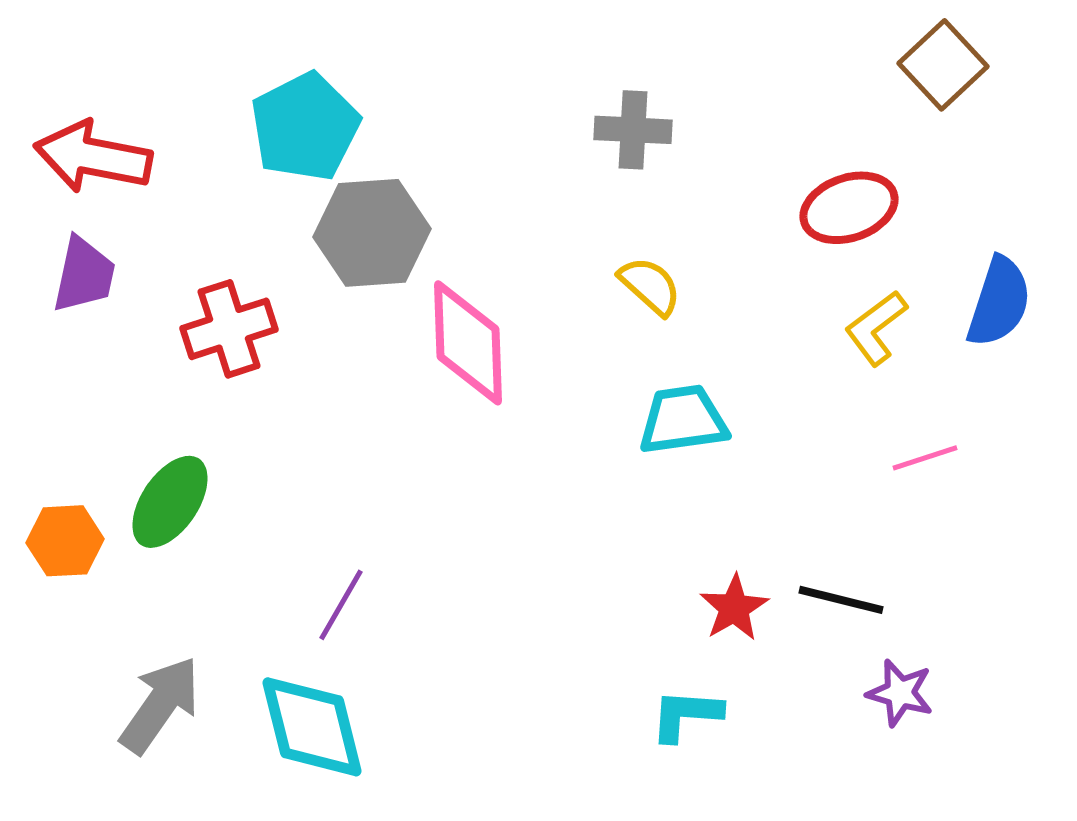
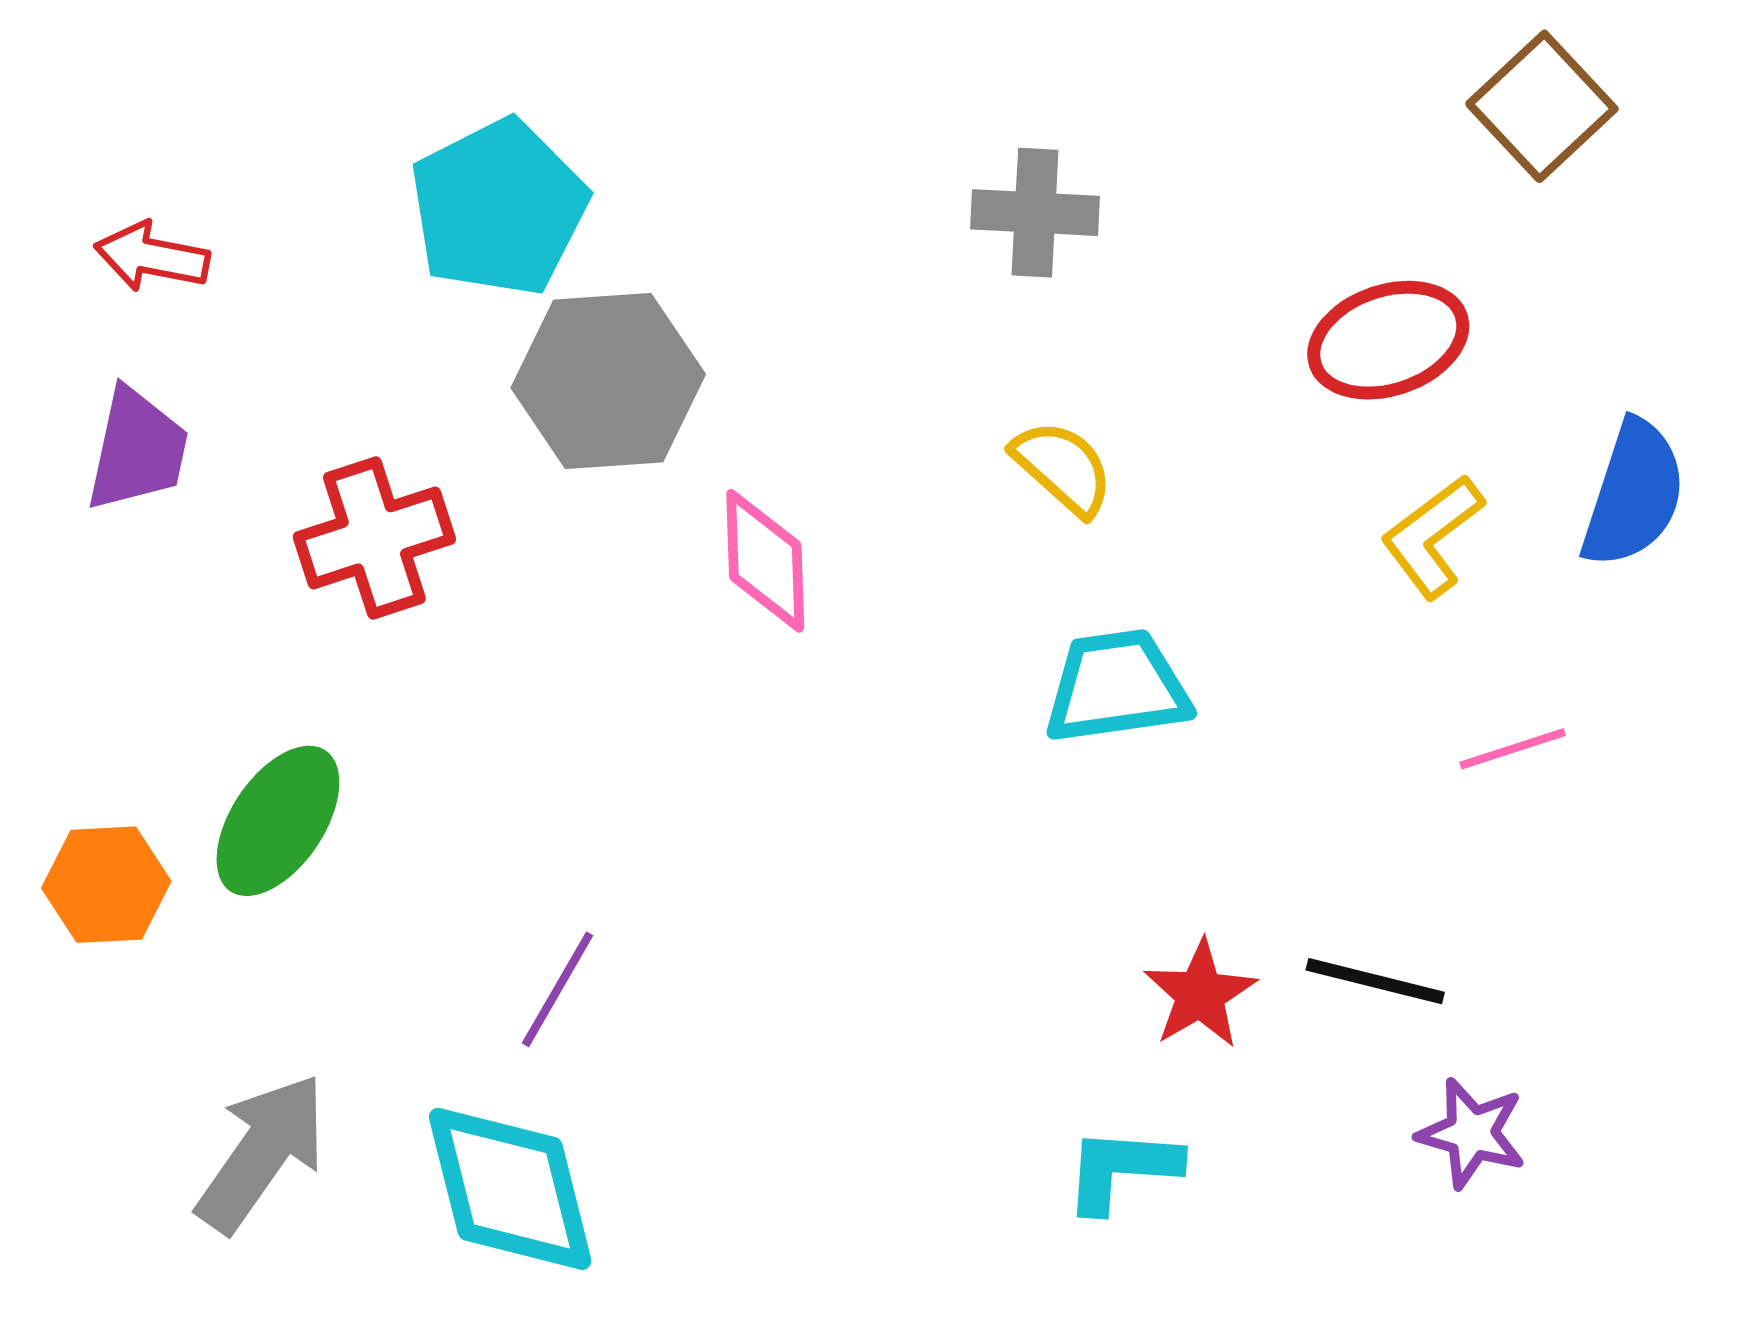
red arrow: (93, 157) -> (152, 257), size x0.6
pink diamond: (468, 343) -> (765, 561), size x0.7

